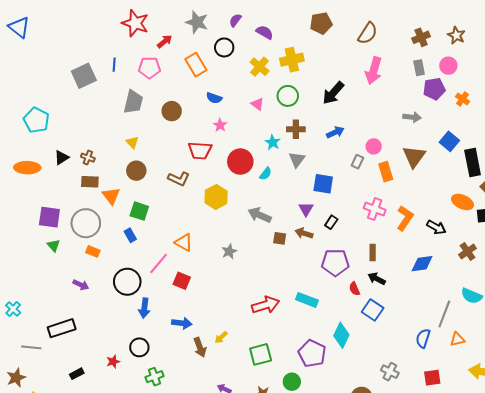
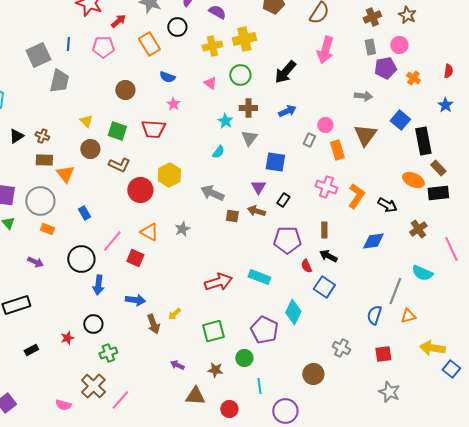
yellow cross: (260, 67) -> (212, 46), turned 36
gray trapezoid: (133, 102) -> (59, 81), moved
red circle: (240, 162) -> (140, 190), moved
brown L-shape: (179, 179) -> (119, 165), moved
green square: (139, 211) -> (117, 131), moved
orange triangle: (184, 242) -> (149, 232), moved

